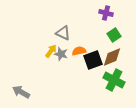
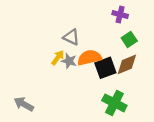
orange semicircle: (79, 51) -> (89, 58), size x1.5
green cross: (114, 80) -> (114, 103), moved

